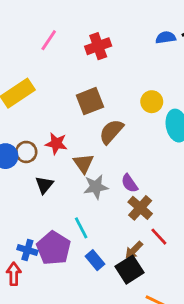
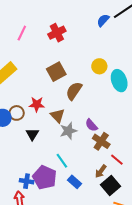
blue semicircle: (166, 38) -> (103, 20), turned -32
black square: (130, 270) -> (110, 185), moved

